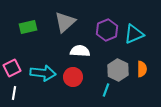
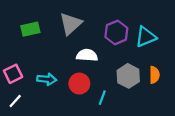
cyan arrow: (43, 73) -> (47, 79), size x0.7
cyan line: (106, 90) -> (102, 98), moved
white line: (14, 93) -> (15, 101), turned 32

